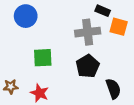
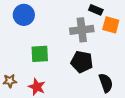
black pentagon: (88, 66) -> (82, 62), turned -30

